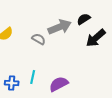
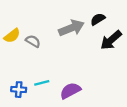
gray semicircle: (39, 39) -> (33, 41), moved
cyan line: (33, 77) -> (42, 83), turned 64

